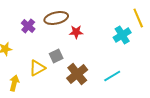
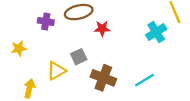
purple cross: (28, 26) -> (46, 21), turned -32
brown cross: (77, 74) -> (103, 78), turned -30

